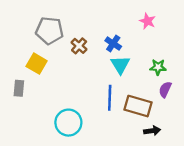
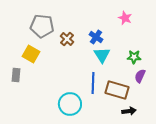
cyan circle: (68, 123) -> (70, 104), moved

